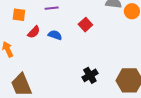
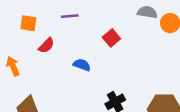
blue semicircle: (55, 35) -> (82, 65), moved

